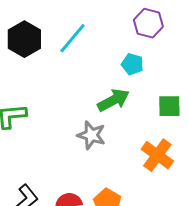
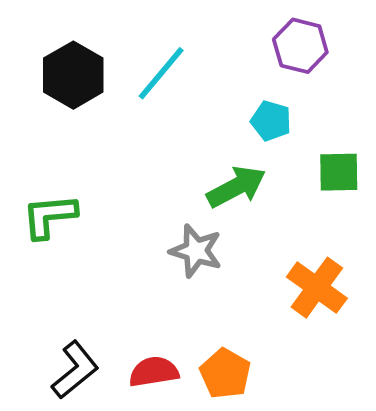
green square: (169, 106) -> (339, 172), moved

